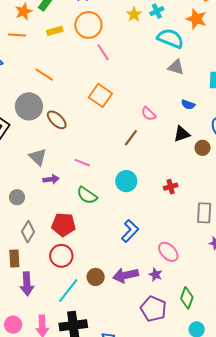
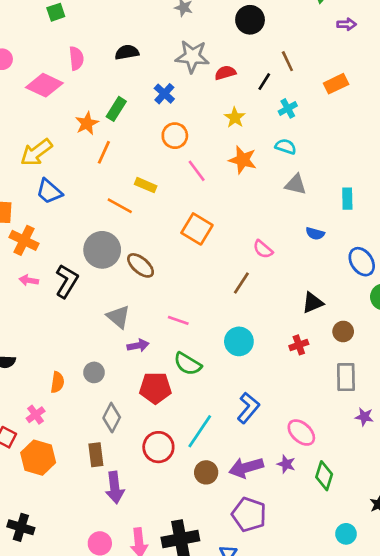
cyan cross: (157, 11) -> (288, 108), moved
orange star: (196, 19) -> (243, 160), moved
orange circle: (88, 25) -> (175, 136), size x0.7
yellow rectangle: (55, 31) -> (146, 185), moved, turned 42
orange line: (17, 35) -> (104, 152), moved, turned -66
cyan semicircle: (170, 38) -> (286, 147), size x0.6
black triangle: (182, 134) -> (313, 303), moved
brown circle: (203, 148) -> (343, 331), moved
red pentagon: (64, 225) -> (155, 388), moved
cyan line: (68, 291) -> (200, 431), moved
green diamond: (187, 298) -> (324, 476), moved
purple pentagon: (153, 309) -> (249, 515), moved

